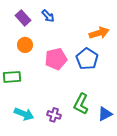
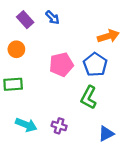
orange circle: (25, 45) -> (16, 49), moved
green L-shape: (81, 104) -> (89, 97), moved
blue triangle: (105, 114) -> (106, 134), moved

